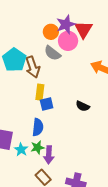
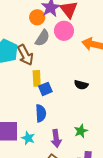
pink circle: (68, 41) -> (64, 31), moved
gray semicircle: (52, 53) -> (42, 38), turned -84
green star: (37, 147) -> (81, 131), moved

